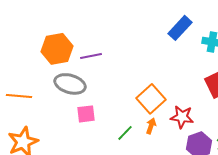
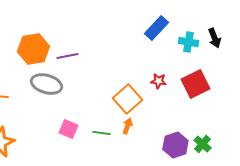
pink square: (86, 114) -> (68, 129), moved, turned 30
red star: (182, 117) -> (158, 81), moved, size x0.7
green line: (125, 133) -> (101, 133), turned 54

